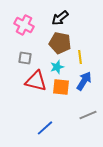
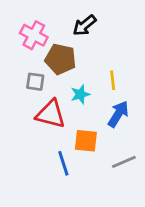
brown pentagon: (60, 43) -> (61, 59), moved
orange square: (61, 87) -> (86, 141), moved
blue line: (45, 128) -> (63, 163), moved, turned -66

